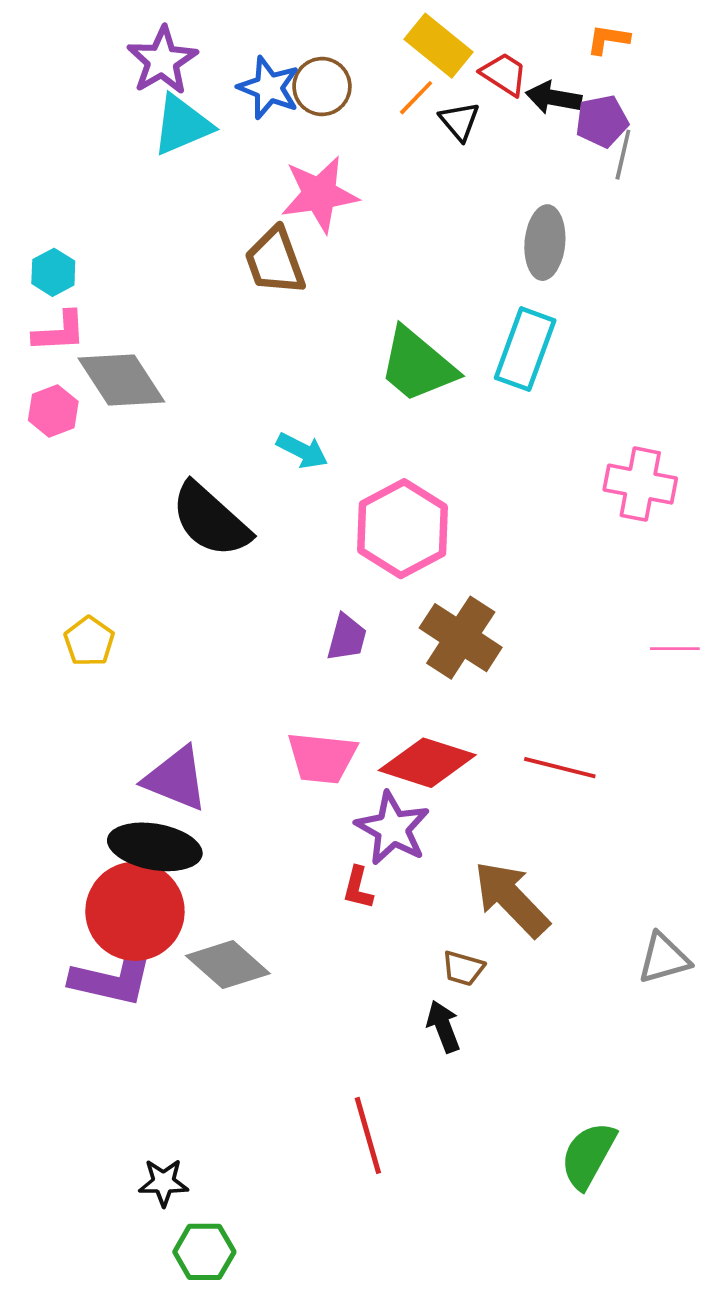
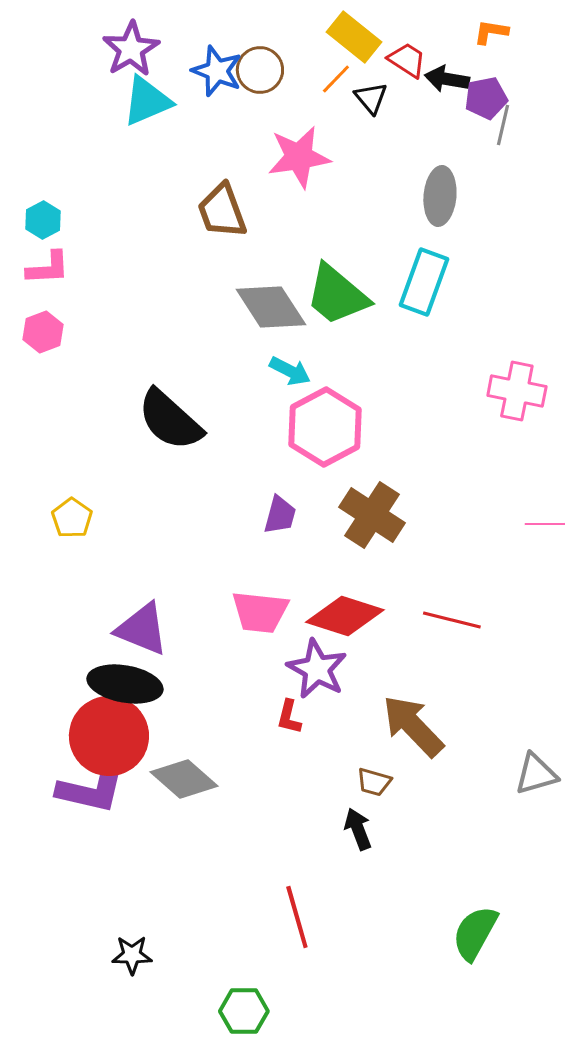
pink star: (320, 194) -> (299, 157), moved
gray diamond: (121, 380) -> (271, 307), moved
cyan arrow: (302, 451) -> (290, 371), moved
green hexagon: (204, 1252) -> (244, 1011), moved

